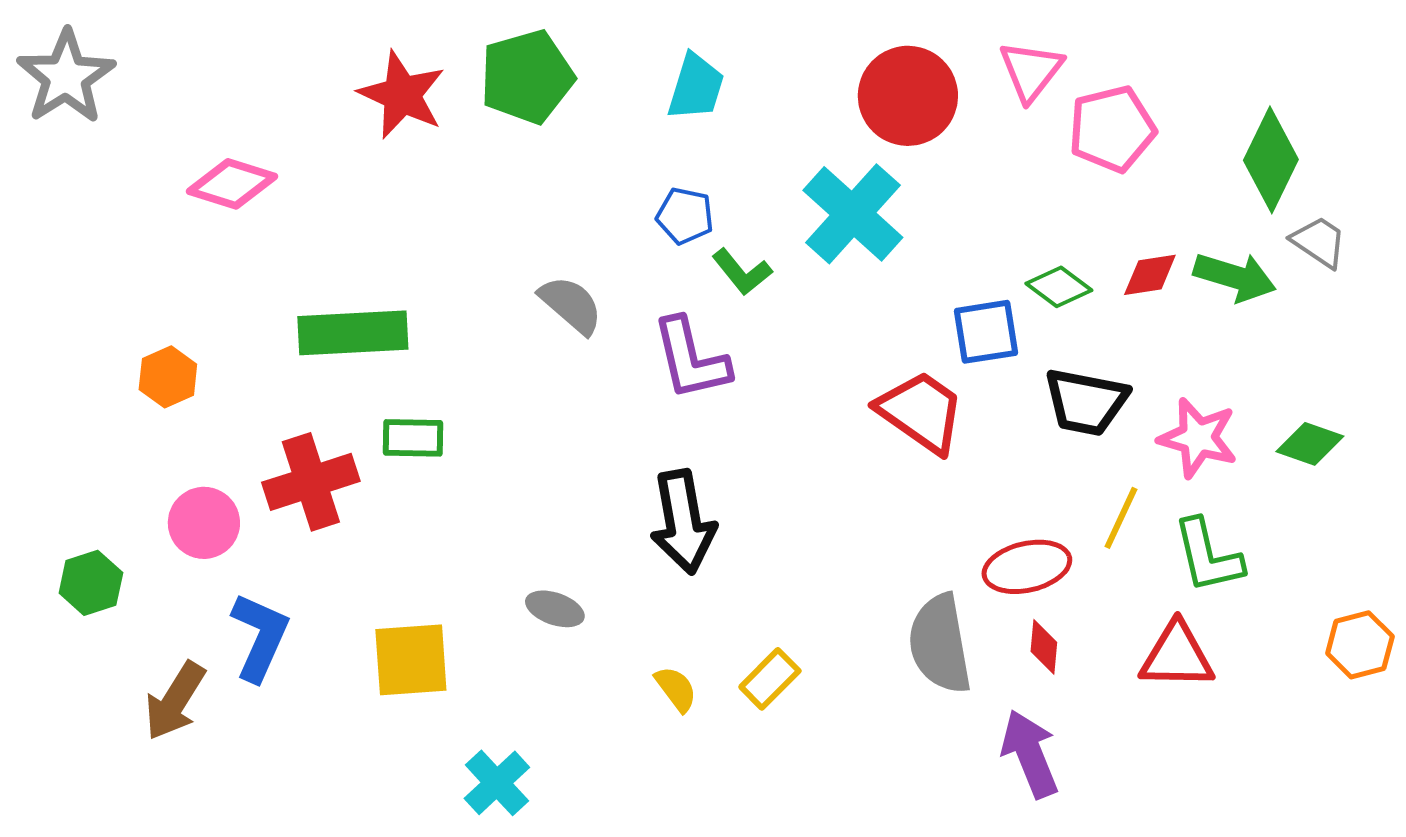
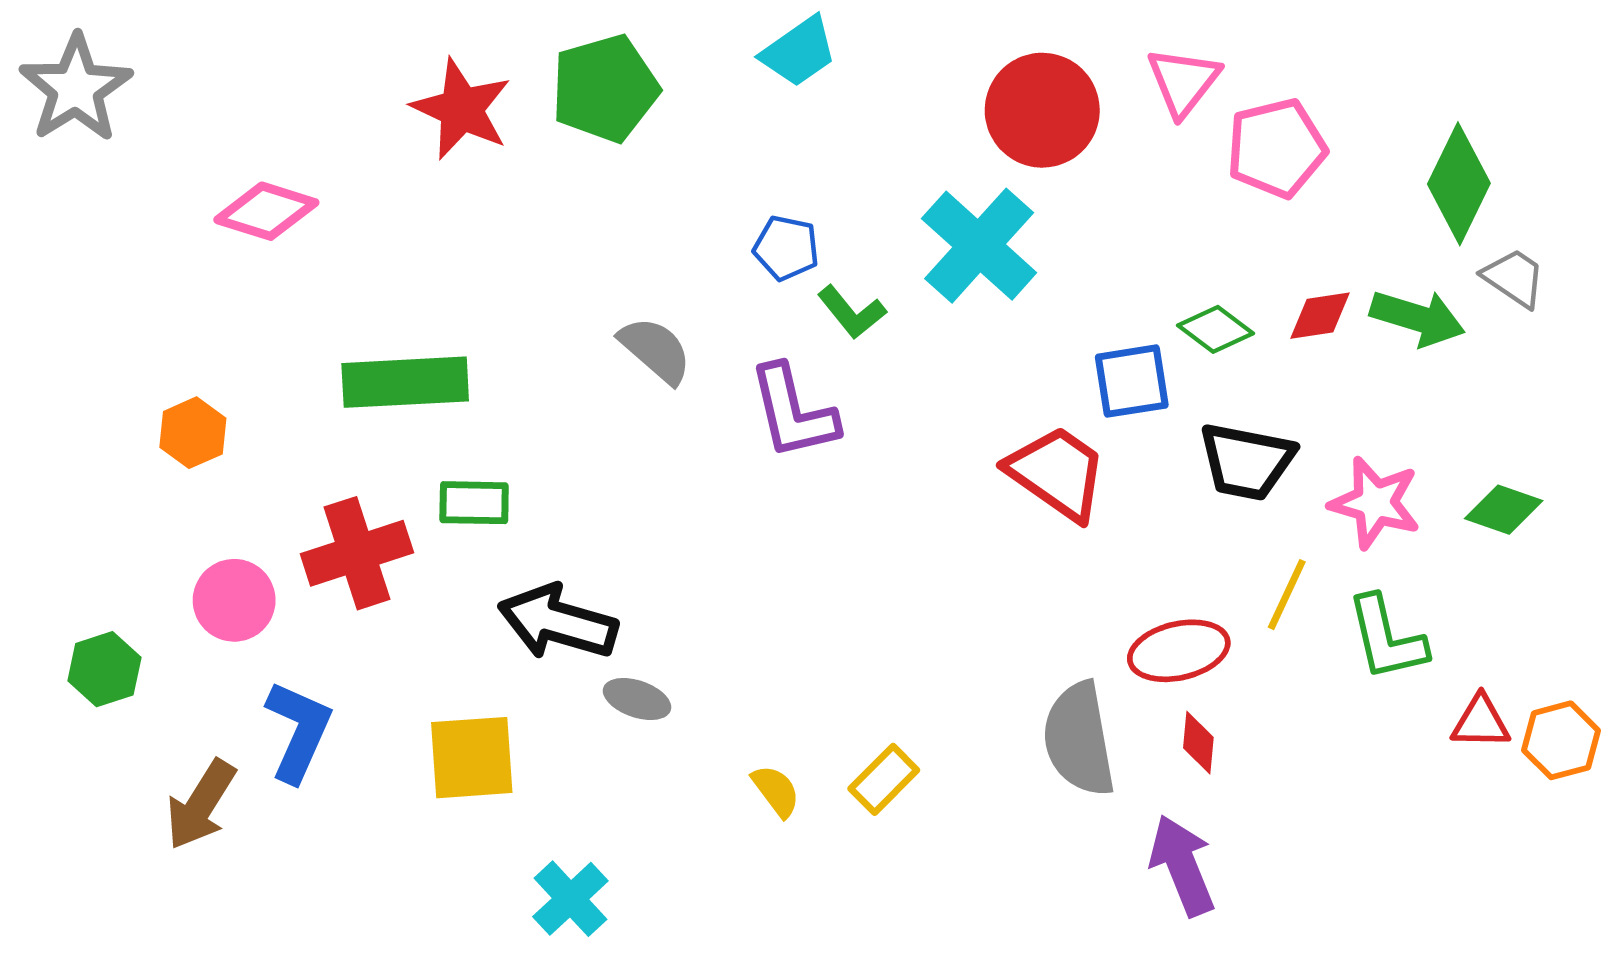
cyan trapezoid: (696, 87) -> (799, 52), moved, turned 38
black arrow: (683, 522) -> (558, 622), moved, turned 116
red triangle: (1177, 656) -> (1481, 722), moved, size x0.7

